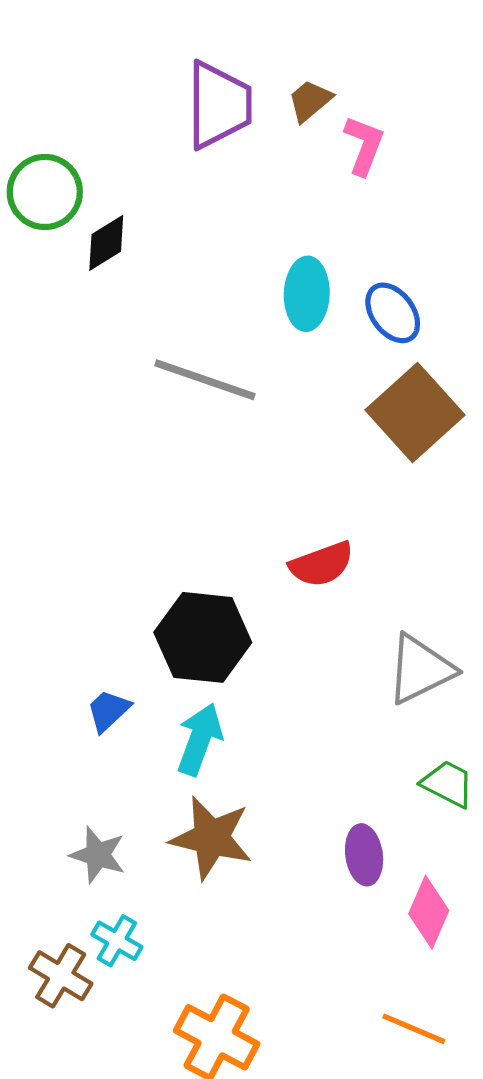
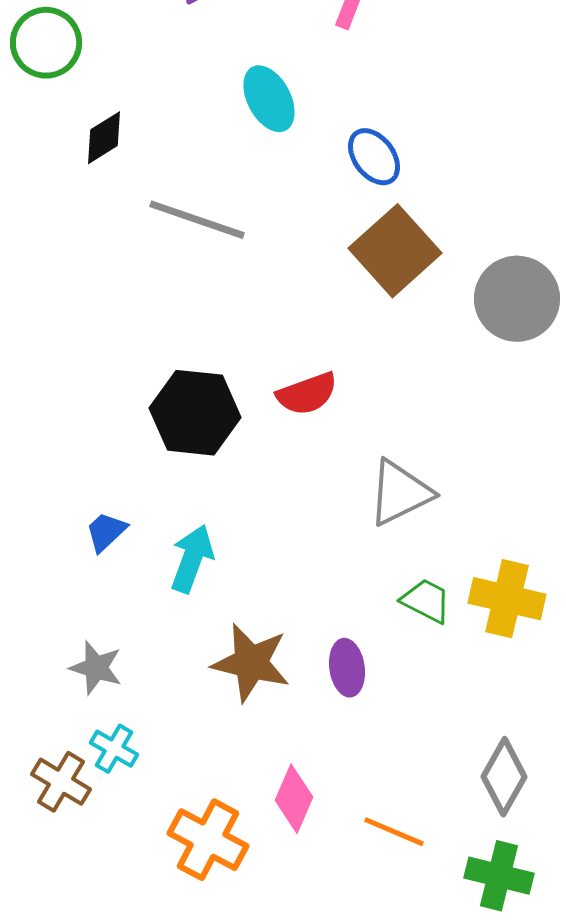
black diamond: (106, 243) -> (104, 138), moved
cyan ellipse: (307, 294) -> (269, 99), moved, turned -30
black hexagon: (203, 637) -> (195, 413), moved
brown star: (211, 838) -> (251, 663), moved
pink diamond: (429, 912) -> (294, 799), moved

